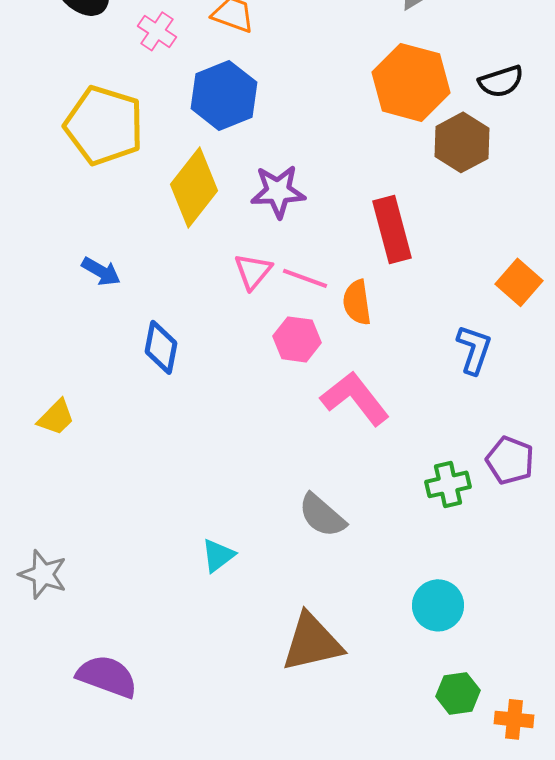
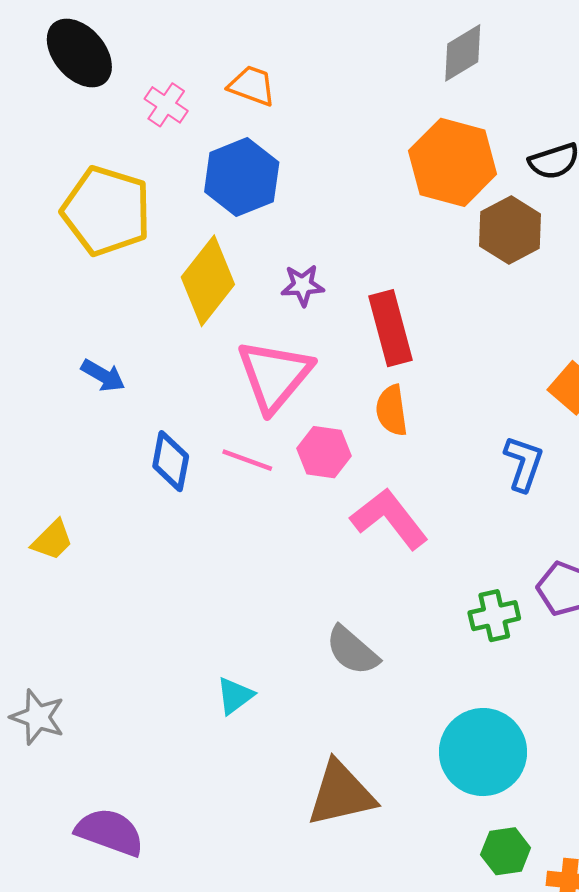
purple star: (278, 191) -> (303, 285), size x0.7
red rectangle: (392, 229) -> (391, 328), moved
pink triangle: (253, 271) -> (274, 375), size x1.8
pink line: (305, 278) -> (247, 460), moved
cyan circle: (438, 605) -> (483, 752), size x1.5

